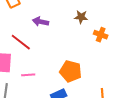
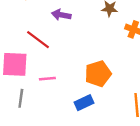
orange pentagon: (71, 71) -> (98, 74), turned -30

